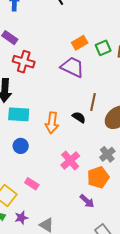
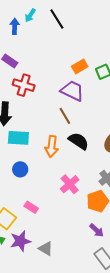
brown line: (93, 102) -> (65, 116), moved, turned -42
black semicircle: (79, 117) -> (79, 141), size x1.5
purple arrow: (87, 201) -> (97, 230), moved
purple star: (21, 218) -> (20, 241), size x1.5

